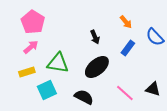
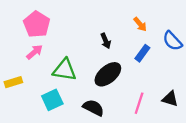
yellow rectangle: (27, 72) -> (13, 82), moved
pink line: (125, 93) -> (139, 103), turned 66

